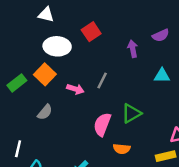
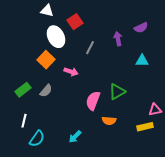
red square: (91, 32) -> (75, 22), moved
white ellipse: (57, 46) -> (56, 37), turned 60
gray line: (102, 80) -> (90, 48), moved
green rectangle: (17, 83) -> (23, 90), moved

